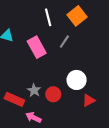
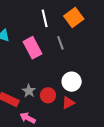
gray line: (64, 42) -> (60, 43), turned -56
red triangle: (89, 100) -> (68, 103), moved

